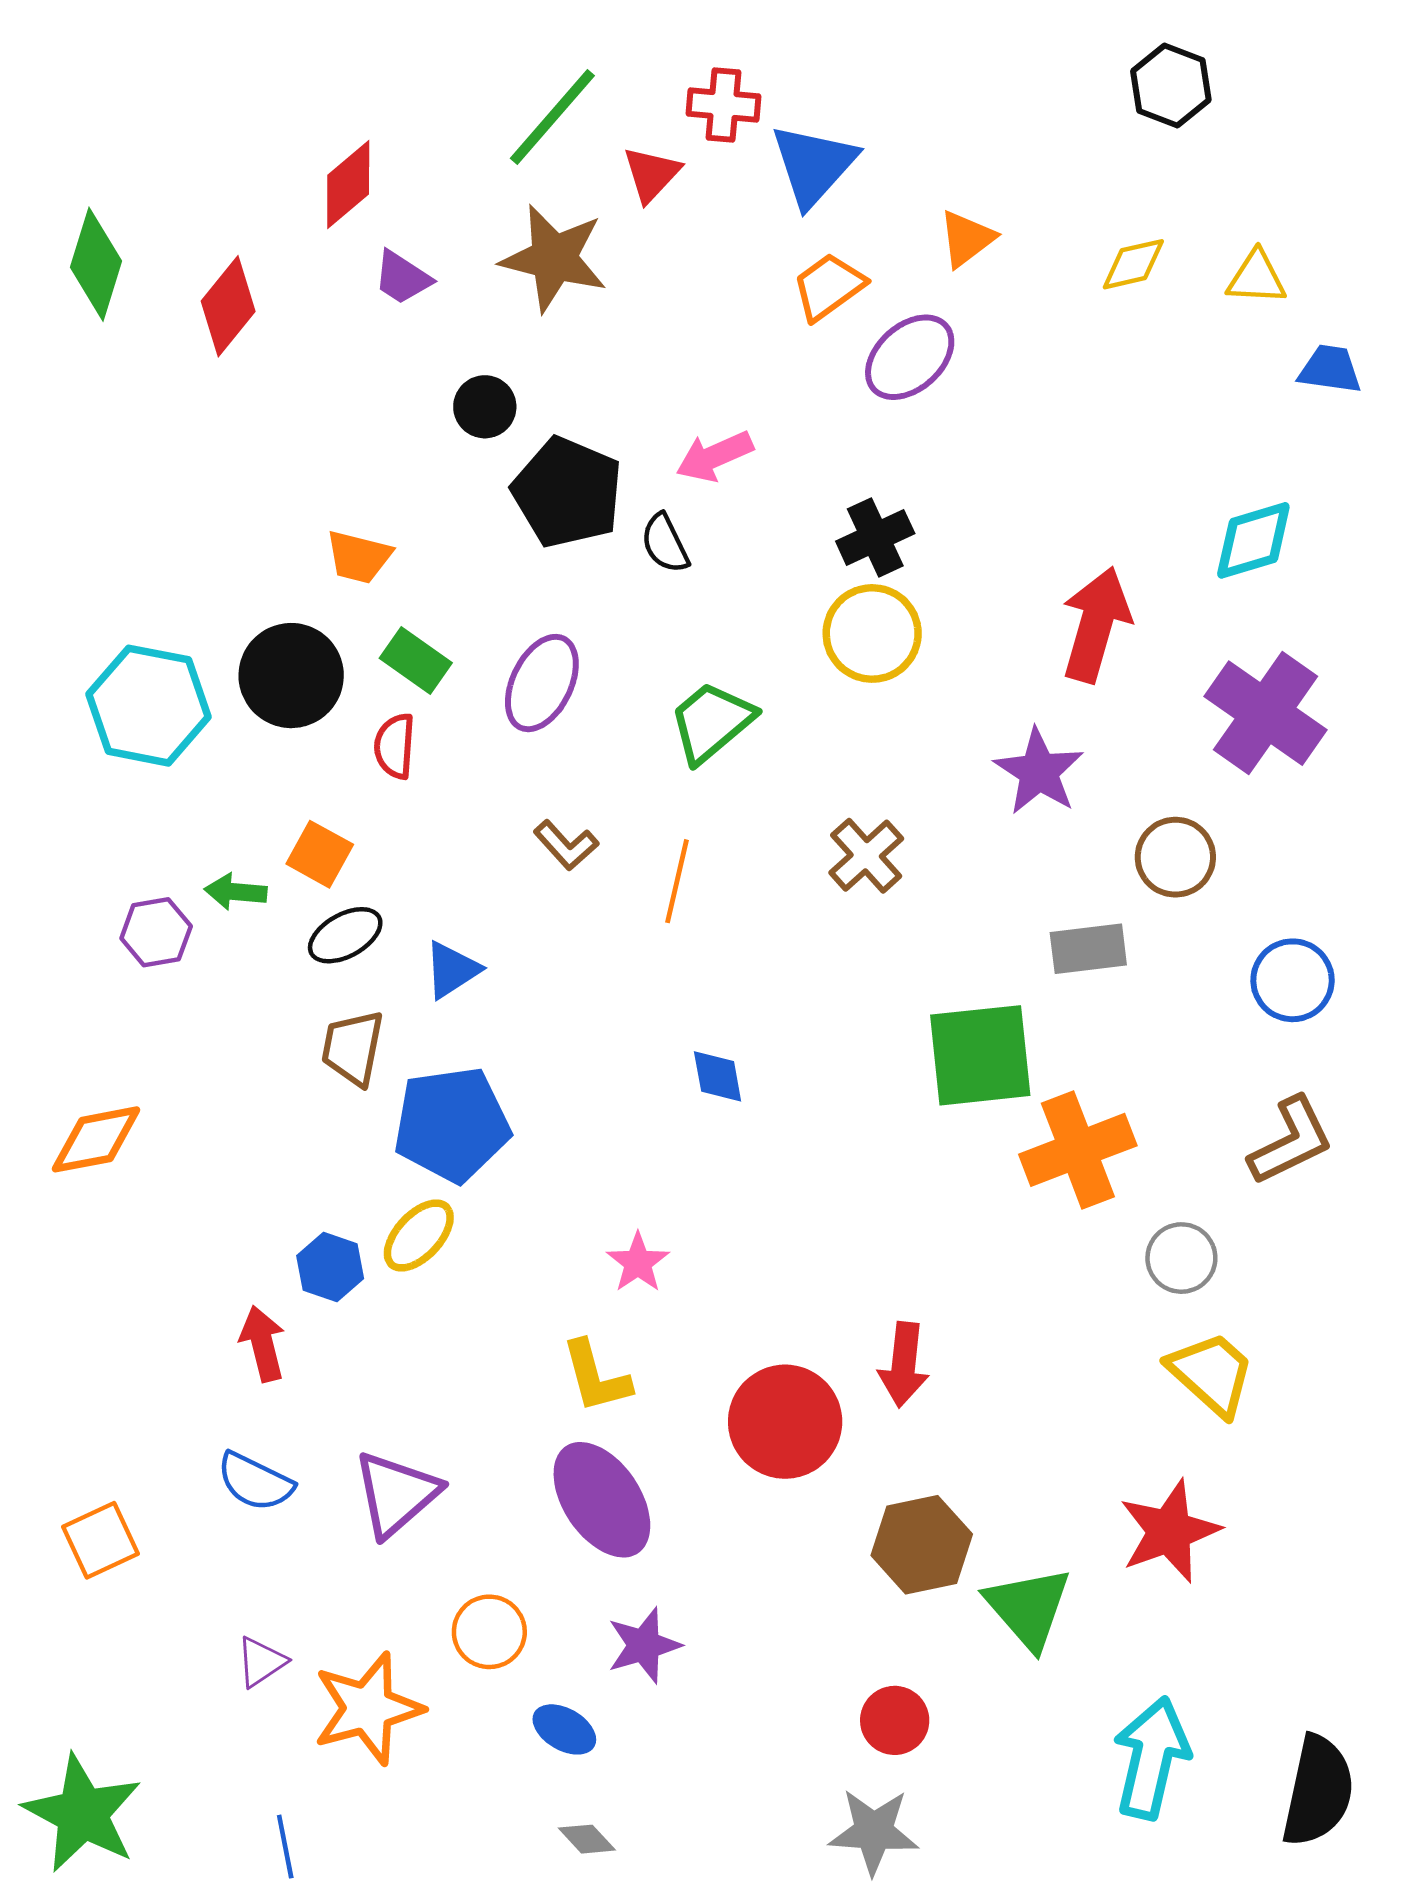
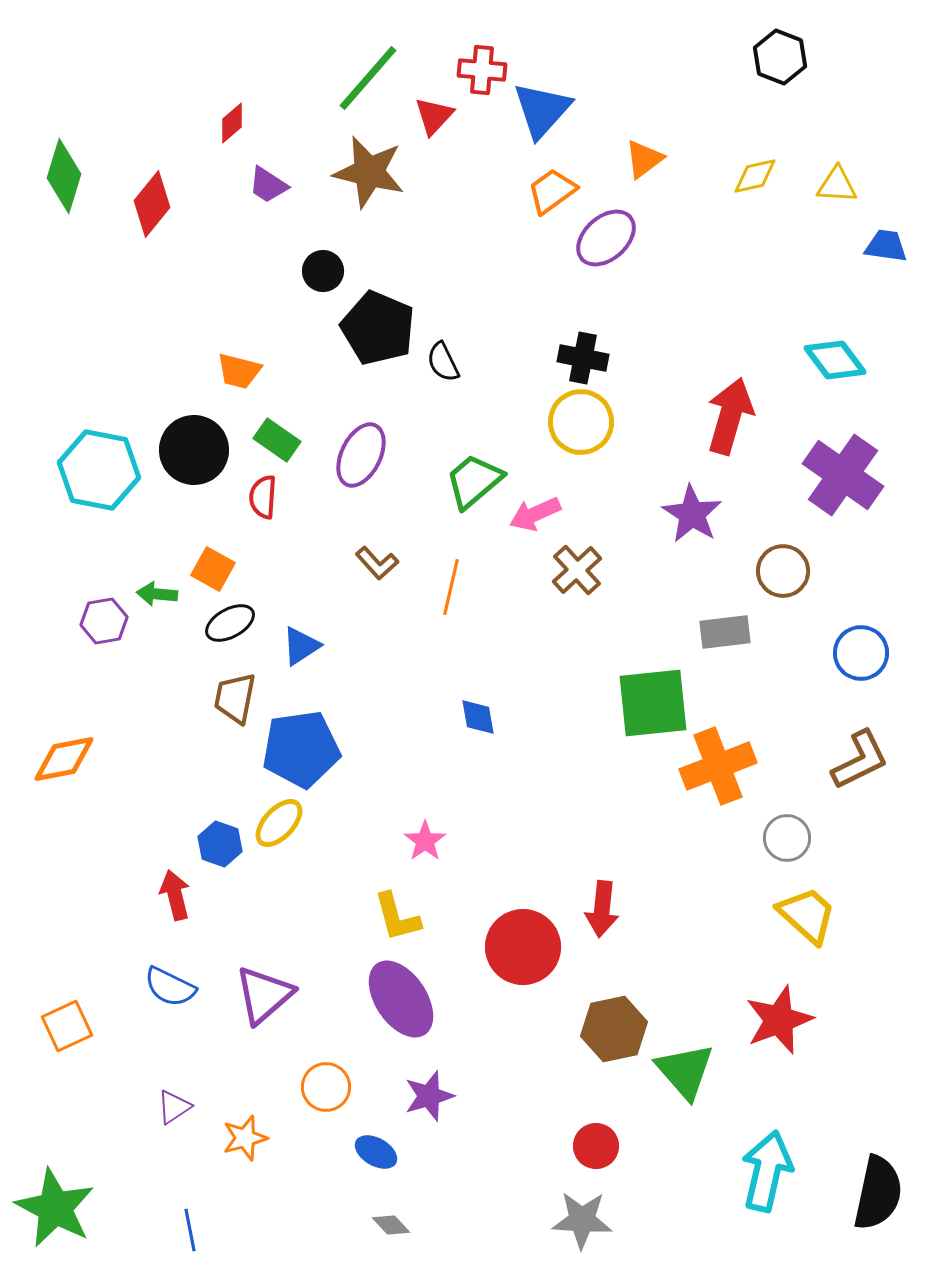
red diamond: (348, 185) -> (232, 123), size x0.7
pink arrow: (715, 456) -> (535, 514), moved
black cross: (875, 537) -> (583, 358), turned 36
cyan diamond: (1253, 540) -> (835, 360), turned 70
orange star: (368, 1708) -> (245, 1138), size x0.6

